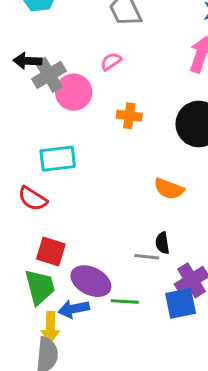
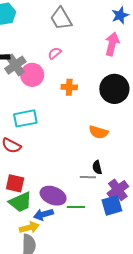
red square: (51, 251) -> (15, 183), moved
green trapezoid: (40, 287) -> (20, 202), turned 85
yellow arrow: (50, 327) -> (29, 227), turned -102

